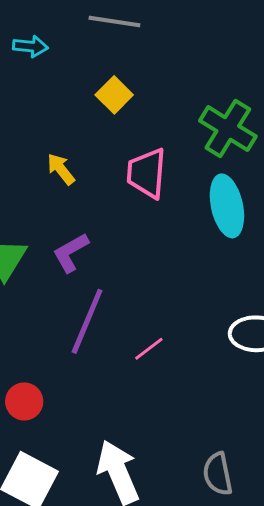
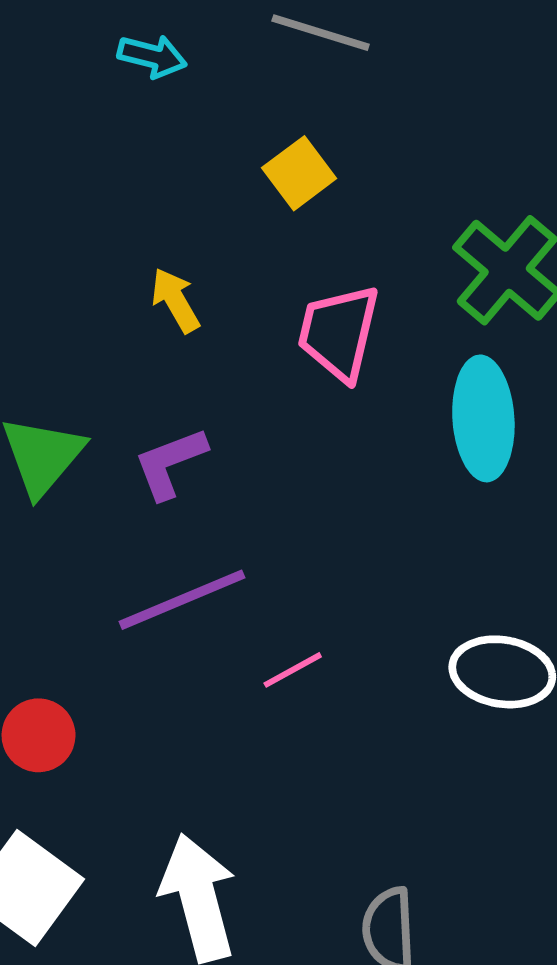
purple line: (87, 321) -> (182, 600), turned 36

